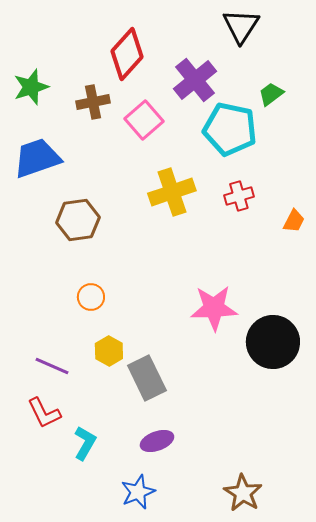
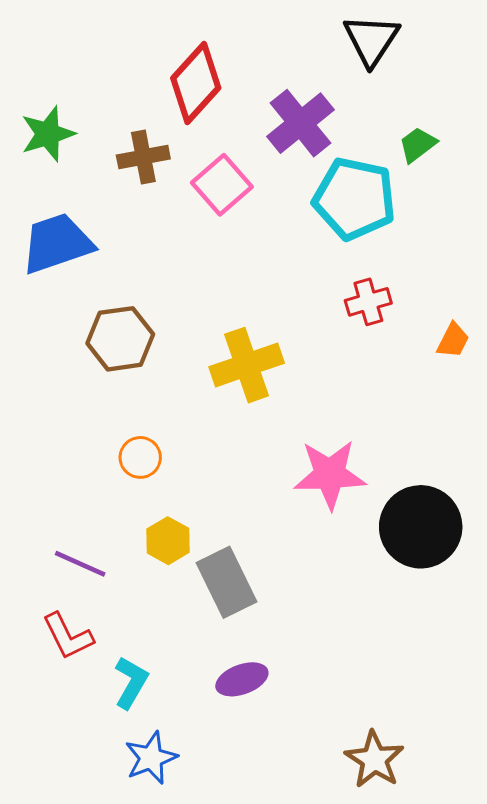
yellow cross: (172, 192) -> (247, 365), moved
blue star: (138, 492) -> (151, 758), moved

